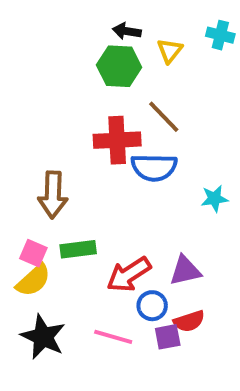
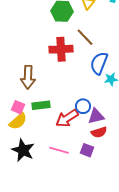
blue semicircle: (154, 167) -> (99, 63), moved, turned 110
blue circle: (152, 306) -> (83, 106), moved
red semicircle: (189, 321) -> (99, 132), moved
purple square: (168, 337) -> (87, 150), turned 32

